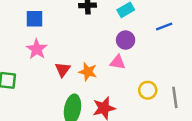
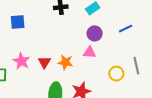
blue line: (164, 27) -> (126, 29), moved
pink star: (37, 49) -> (21, 61), moved
gray line: (175, 97) -> (136, 66), moved

